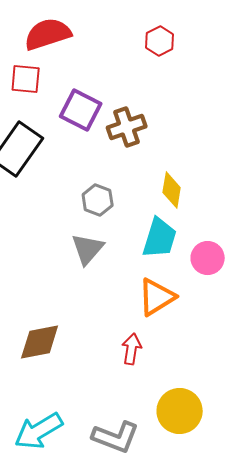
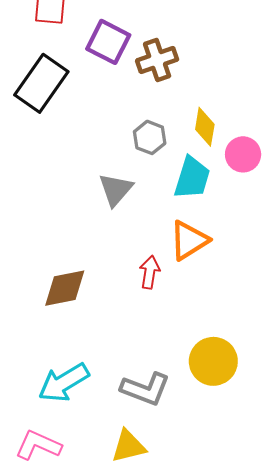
gray hexagon: (98, 200) -> (150, 137), moved
pink circle: (208, 258) -> (243, 154), moved
red arrow: (132, 349) -> (150, 272), moved

